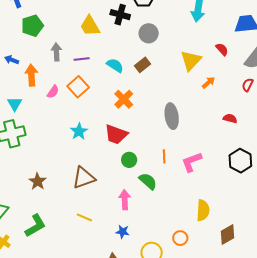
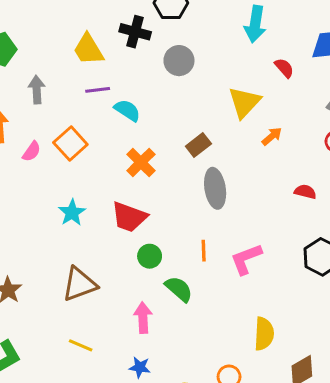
red semicircle: (222, 49) -> (284, 68), moved
purple line: (82, 59) -> (98, 90), moved
brown rectangle: (142, 65) -> (198, 145), moved

